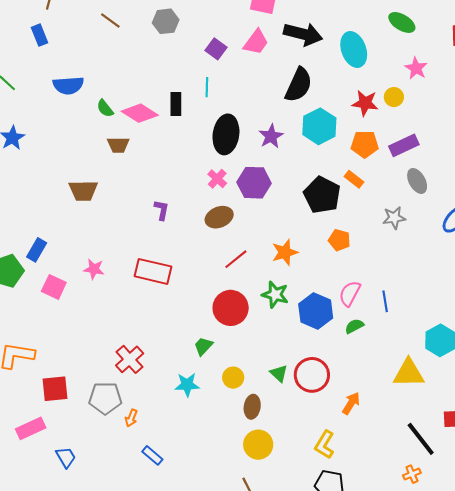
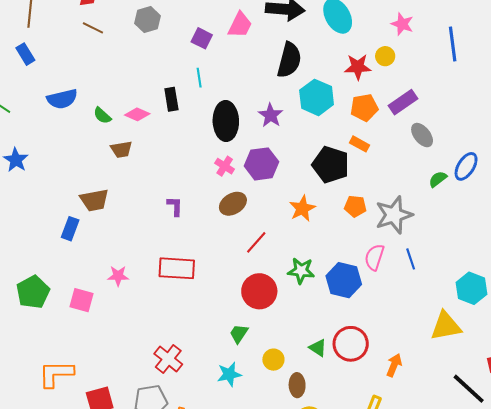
pink diamond: (140, 113) -> (137, 114), size x0.7
gray star: (394, 218) -> (394, 215), moved, size x1.6
blue rectangle: (37, 250) -> (70, 229), moved
orange star: (285, 252) -> (302, 208), moved
green semicircle: (354, 326) -> (438, 179), moved

